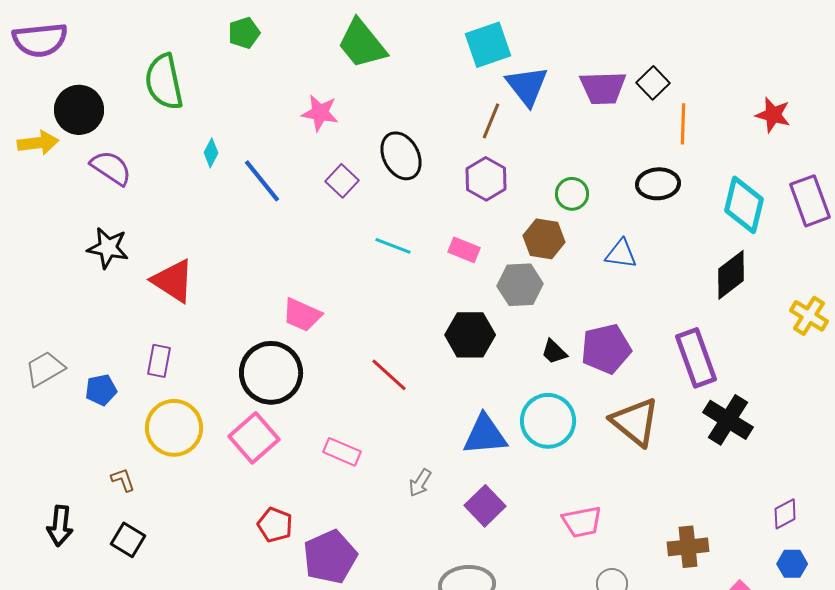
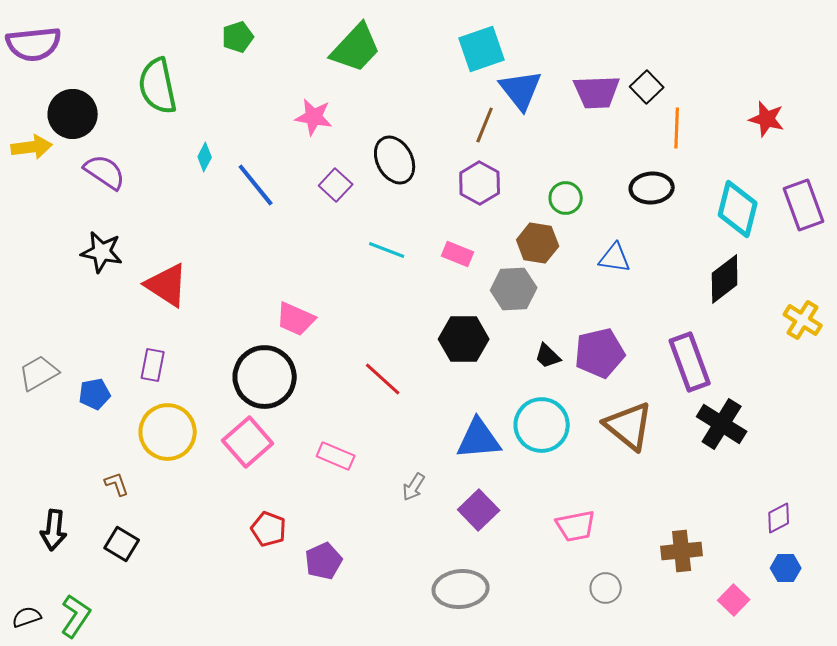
green trapezoid: (362, 44) -> (356, 48), turned -98
purple pentagon: (330, 557) -> (324, 561), size x0.7

